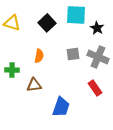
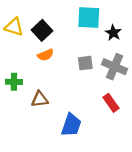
black square: (47, 23) -> (42, 30), moved
orange semicircle: (39, 56) -> (46, 55), moved, turned 56

